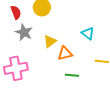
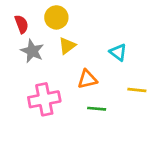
yellow triangle: (50, 41) -> (67, 46), moved
pink cross: (16, 68) -> (44, 99), moved

